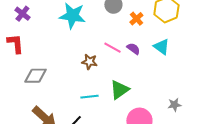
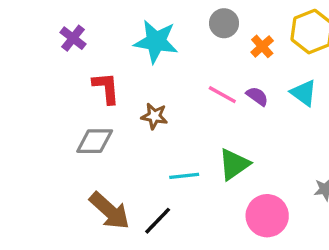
red L-shape: (15, 44) -> (106, 88), moved
brown star: (89, 62) -> (154, 116), moved

